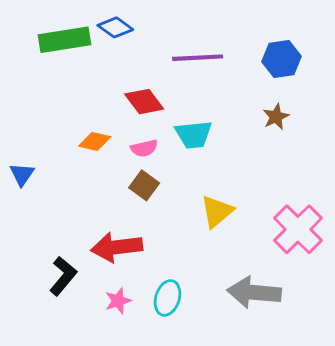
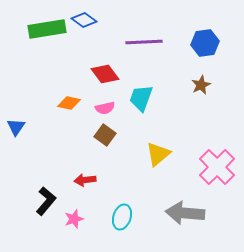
cyan trapezoid: (194, 135) -> (141, 98), turned 116
red arrow: (117, 247) -> (85, 180), size x0.6
pink star: (118, 301) -> (74, 219), moved

